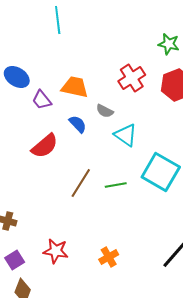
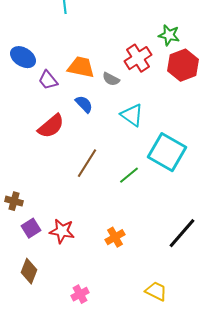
green star: (169, 44) -> (169, 35), moved
gray semicircle: (105, 111) -> (111, 79), moved
green line: (116, 185) -> (129, 175), moved, turned -30
purple square: (15, 260) -> (31, 228), moved

